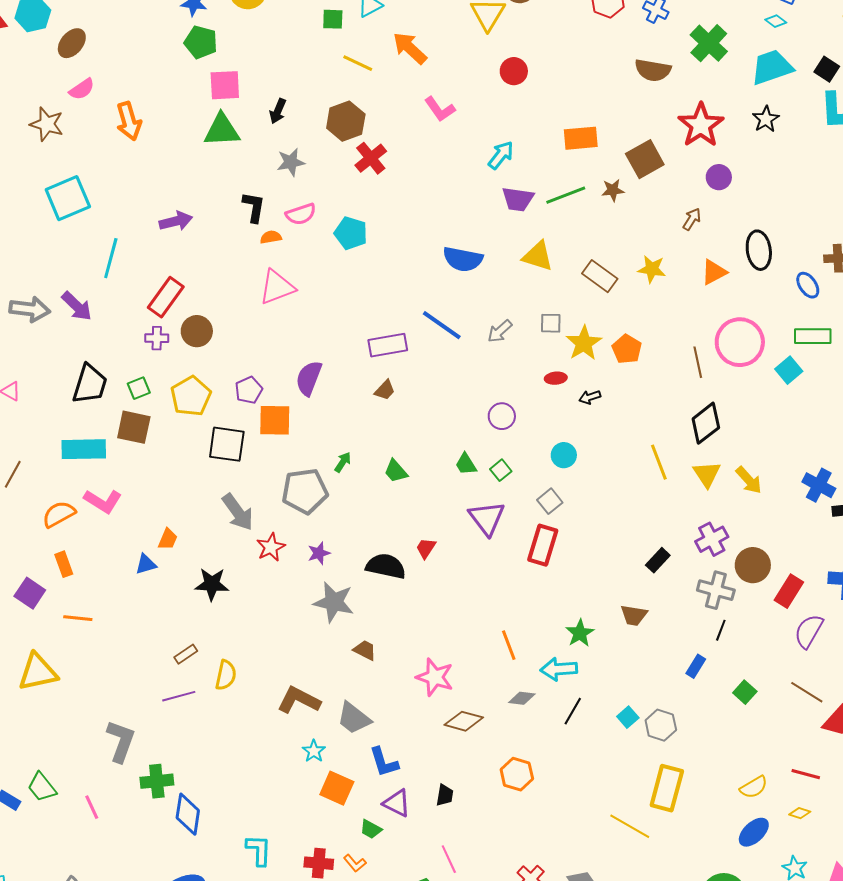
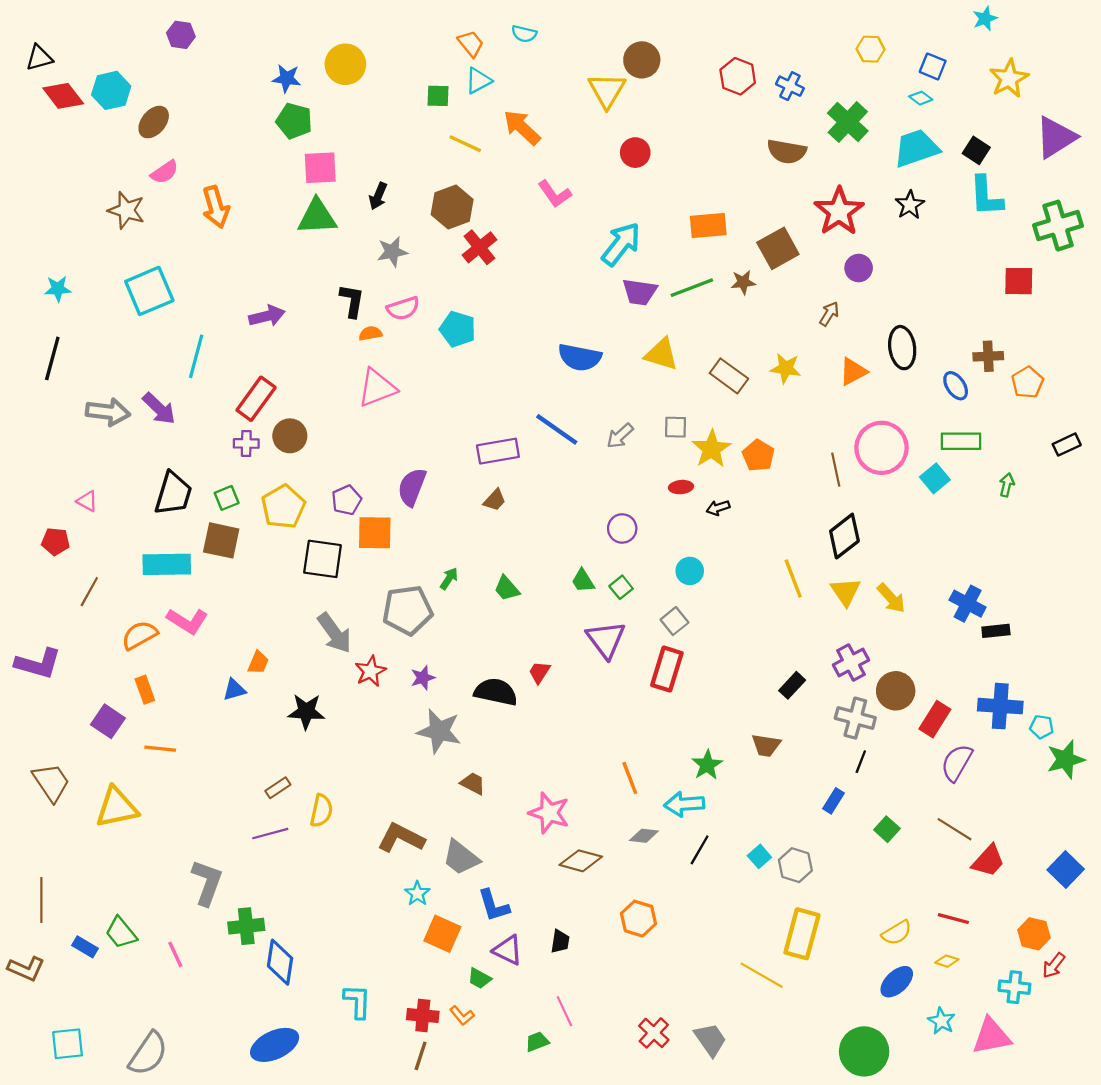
cyan arrow: (501, 155) -> (621, 244), size x1.4

